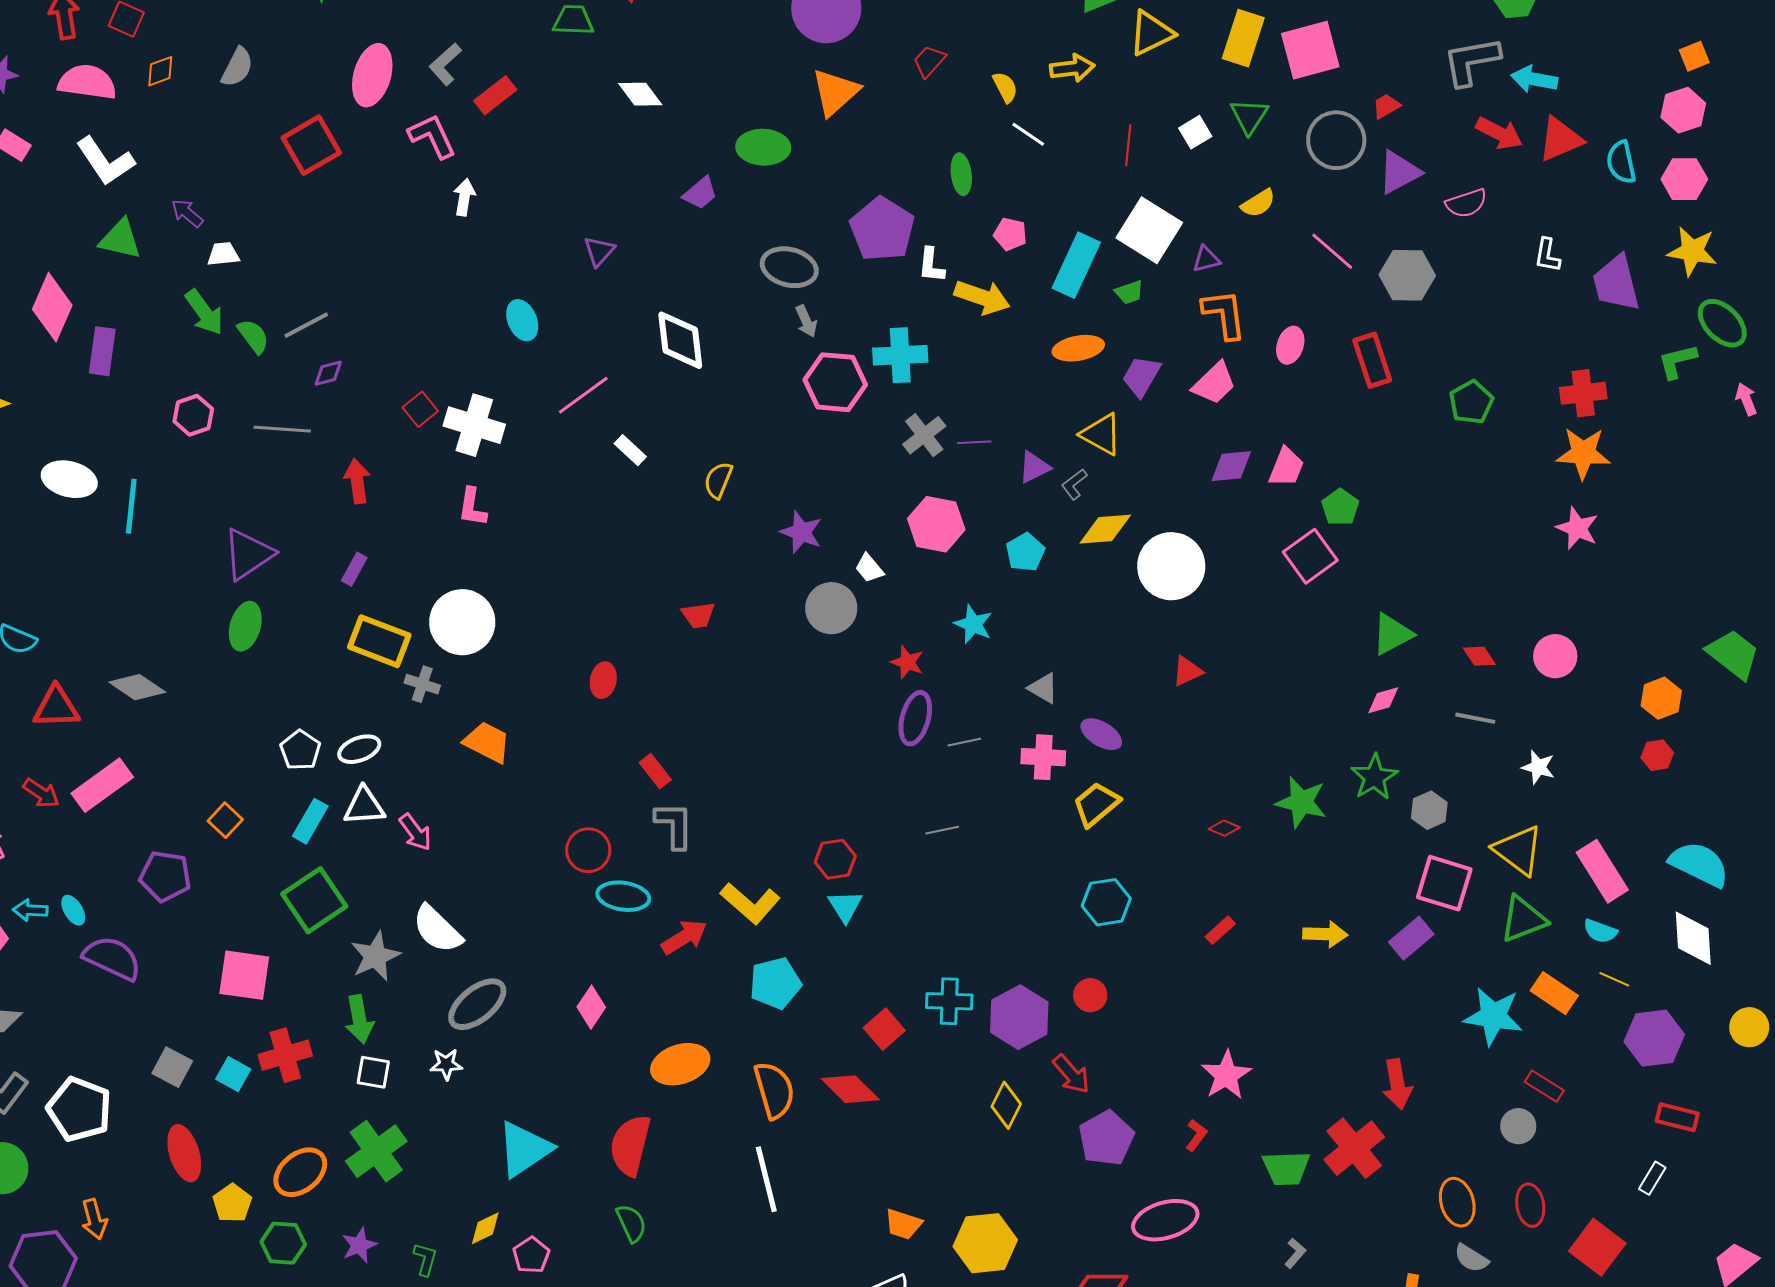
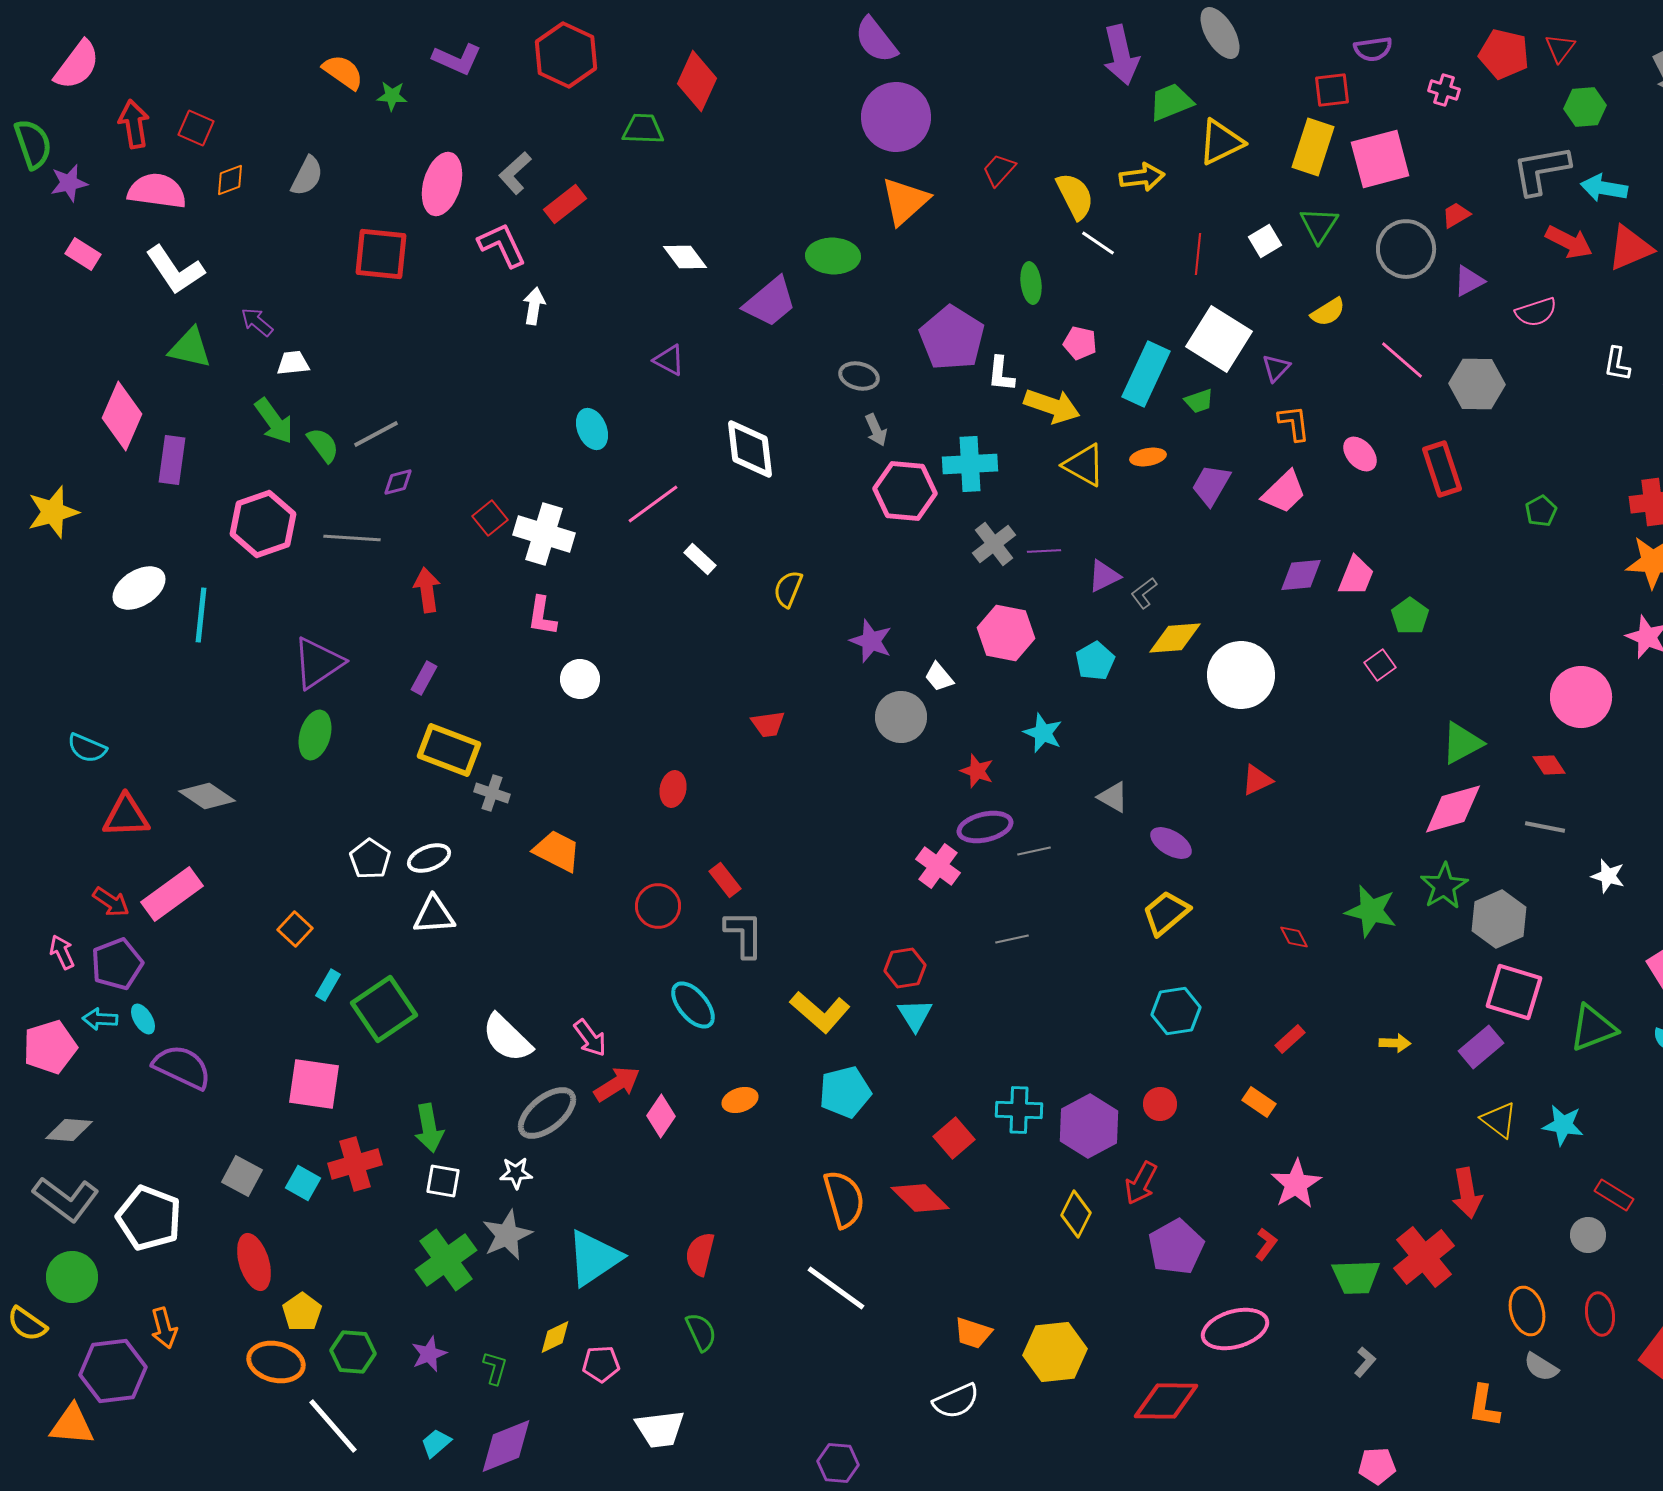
yellow semicircle: (1005, 87) -> (1075, 196), size x1.5
white diamond: (640, 94) -> (685, 257), moved
red square: (311, 145) -> (381, 254), turned 36
purple triangle: (1399, 172) -> (1469, 281), size x0.7
purple trapezoid: (700, 193) -> (770, 302), size x1.5
purple triangle: (599, 251) -> (669, 360), turned -44
purple triangle: (1206, 259) -> (1276, 368), turned -32
gray ellipse: (789, 267) -> (859, 376), size x0.7
orange L-shape: (1224, 314) -> (1294, 423), size x0.7
pink ellipse: (1290, 345) -> (1360, 454), turned -60
orange ellipse: (1078, 348) -> (1148, 457), size x0.7
green pentagon: (1471, 402) -> (1541, 511), size x0.7
pink hexagon: (193, 415) -> (263, 524), size x1.6
yellow triangle: (1101, 434) -> (1084, 465), moved
white ellipse: (69, 479) -> (139, 588), turned -46
pink square: (1310, 556) -> (1380, 665), size x0.6
white circle: (462, 622) -> (580, 679), moved, size x0.6
pink circle: (1555, 656) -> (1581, 697), moved, size x1.4
pink diamond: (1383, 700) -> (1453, 809), size x1.8
purple ellipse: (915, 718) -> (985, 827), turned 62
pink cross: (1043, 757) -> (938, 866), moved, turned 33
gray hexagon: (1429, 810) -> (1499, 919), size x1.5
cyan rectangle: (310, 821) -> (328, 985), moved, size x0.7
red diamond: (1224, 828) -> (1294, 937), turned 40
pink arrow: (415, 832) -> (590, 1038), moved
red circle: (588, 850) -> (658, 906), moved
yellow triangle: (1518, 850) -> (1499, 1120), moved, size x0.7
purple pentagon: (165, 876) -> (117, 964), moved, turned -30
cyan ellipse: (623, 896) -> (693, 1005), turned 42
yellow arrow: (1325, 934) -> (1395, 1043), size x0.7
red arrow: (684, 937) -> (617, 1084), moved
gray star: (375, 956) -> (507, 1235), moved
orange rectangle: (1554, 993) -> (1259, 1102), moved, size x0.7
cyan star: (1493, 1016) -> (1563, 1125), size x0.7
orange ellipse: (680, 1064) -> (740, 1100), moved, size x0.6
red arrow: (1071, 1074) -> (1141, 1183), turned 69
red semicircle: (630, 1145) -> (700, 1254), size x0.7
orange ellipse: (300, 1172) -> (276, 1362), moved, turned 52
white line: (766, 1179) -> (836, 1288), turned -40
pink pentagon: (531, 1255) -> (601, 1364), turned 30

